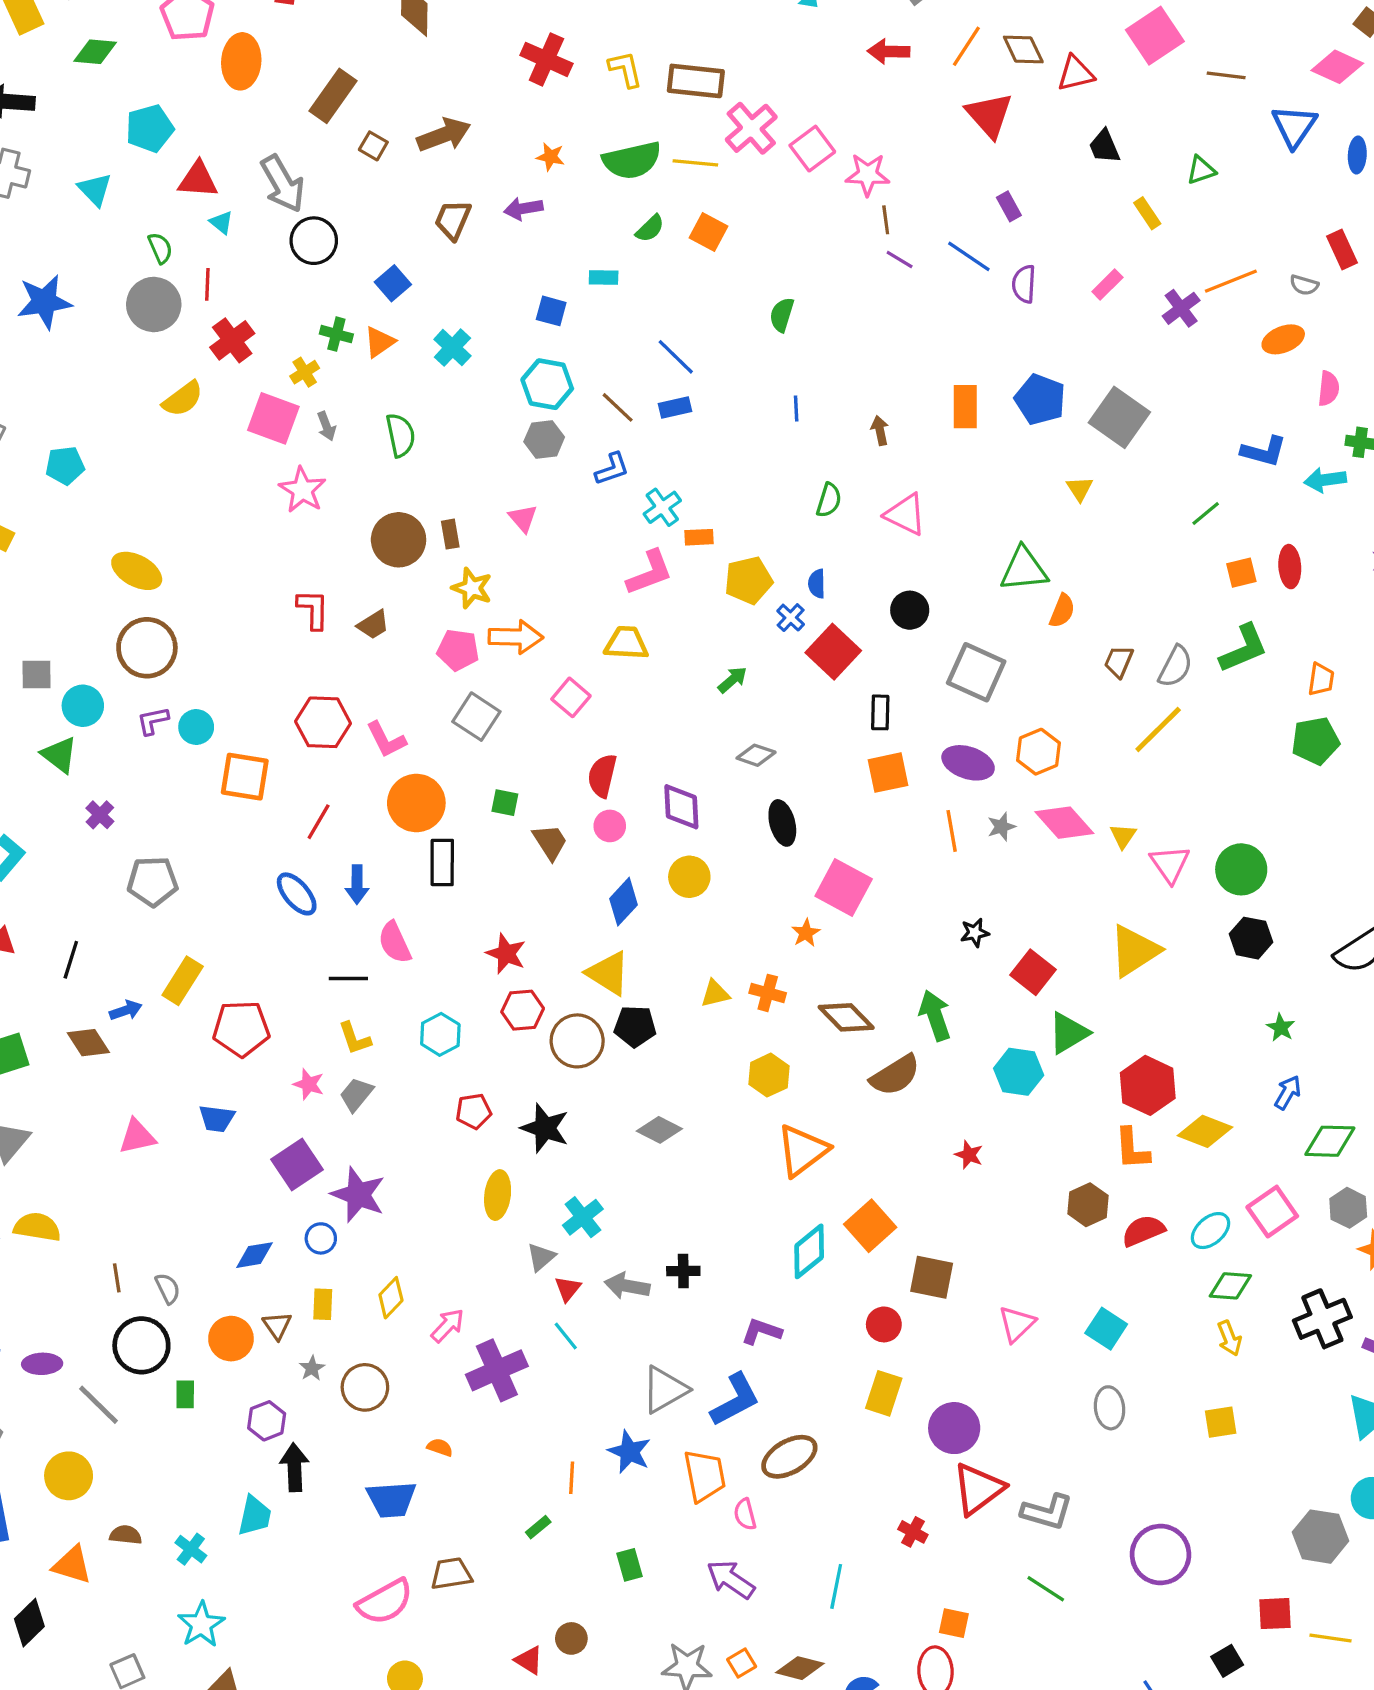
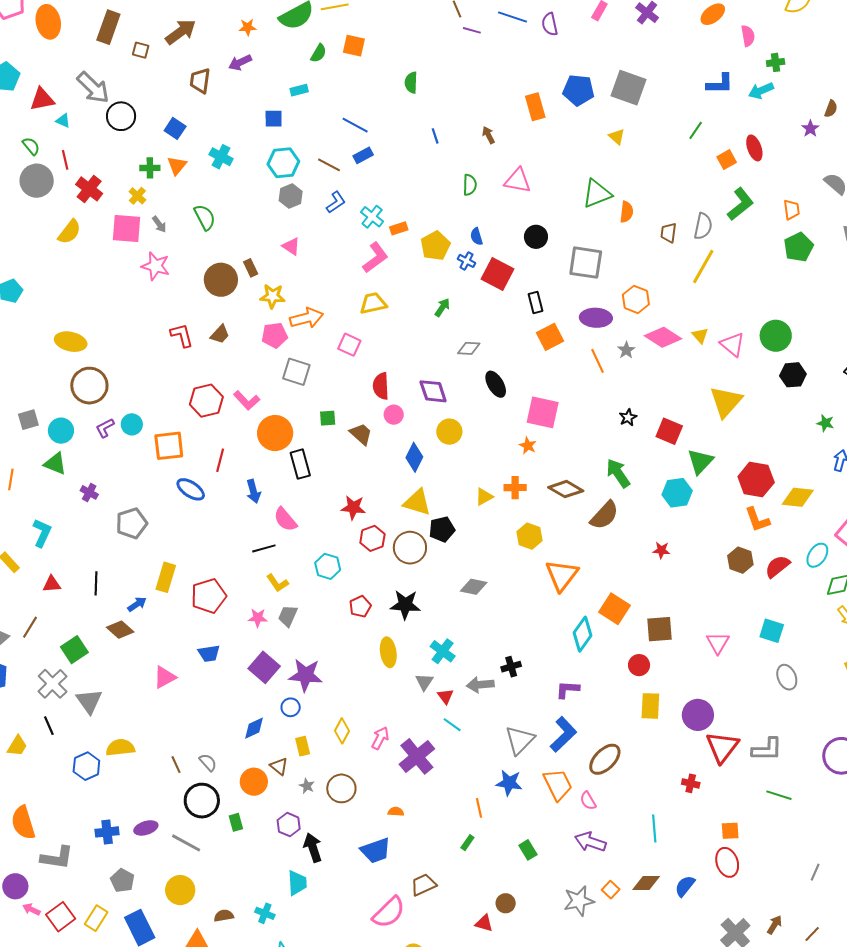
blue ellipse: (297, 894) -> (191, 489), moved

